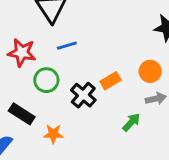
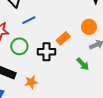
black cross: (83, 95) -> (47, 52), turned -30
green arrow: (131, 122) -> (83, 64), turned 104

